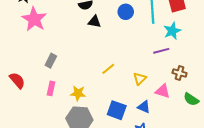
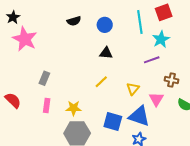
blue circle: (126, 12) -> (105, 25), moved
black triangle: (94, 22) -> (106, 53), moved
pink triangle: (163, 91) -> (156, 99), turned 49
blue triangle: (144, 107) -> (139, 116), size x1.6

